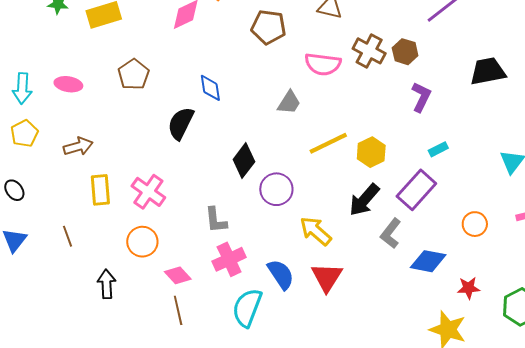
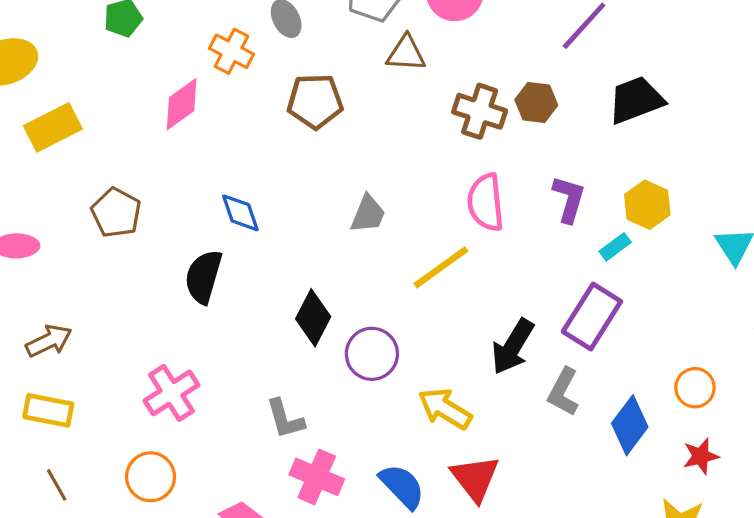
pink semicircle: (323, 64) -> (486, 202), moved, turned 87
black trapezoid: (488, 71) -> (636, 100), moved
purple L-shape: (421, 97) -> (569, 199), moved
yellow hexagon: (371, 152) -> (647, 205), moved
yellow rectangle: (100, 190) -> (48, 410), moved, turned -64
pink cross: (148, 192) -> (171, 393), turned 32
orange circle: (475, 224) -> (695, 388), moved
orange circle: (142, 242) -> (151, 477), moved
pink cross: (229, 259) -> (317, 477), turned -32
blue diamond: (428, 261) -> (630, 425), turned -54

